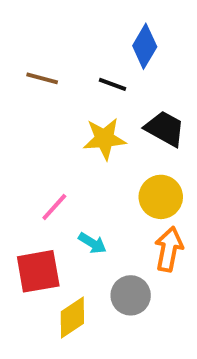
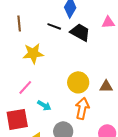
brown line: (42, 78) -> (19, 23), turned 70
black trapezoid: (165, 129) -> (80, 32), moved
yellow star: (104, 139) -> (33, 53), moved

